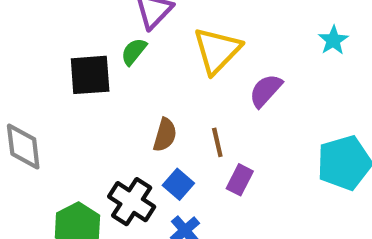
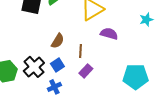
purple semicircle: (266, 91) -> (109, 34), turned 48

